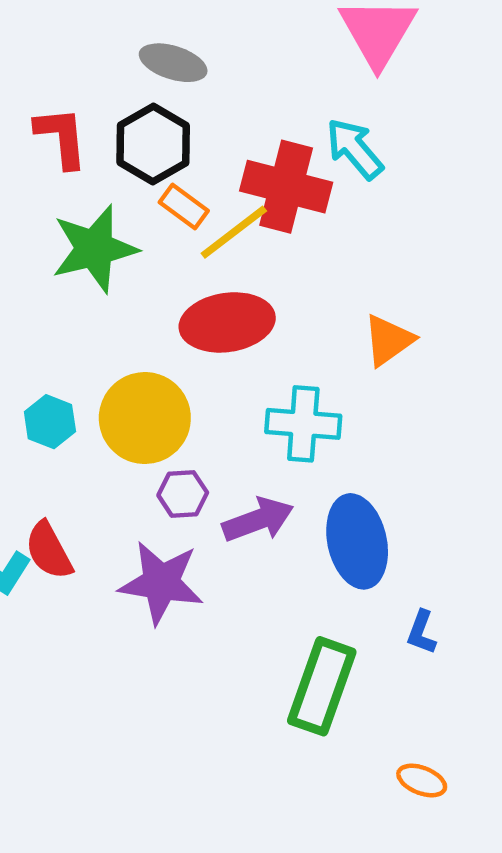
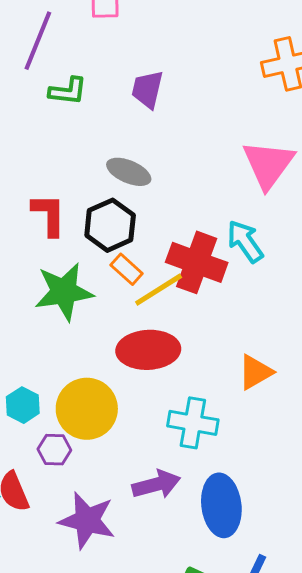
purple hexagon: (183, 494) -> (54, 450), moved

